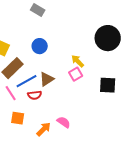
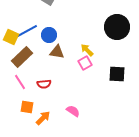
brown triangle: (47, 79) -> (57, 52), moved, turned 42
blue line: (27, 81) -> (27, 31), moved
orange arrow: (44, 129) -> (43, 118), moved

